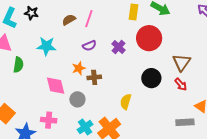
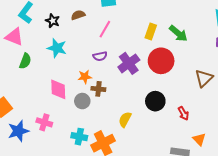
black star: (31, 13) -> (53, 21), moved
brown semicircle: (69, 20) -> (78, 15), moved
purple cross: (119, 47) -> (129, 63), size x1.5
brown triangle: (182, 62) -> (204, 78), moved
gray circle: (77, 99) -> (82, 101), moved
cyan cross: (85, 127) -> (79, 137), turned 35

